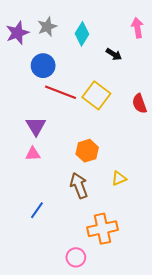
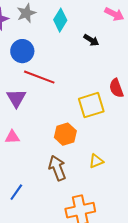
pink arrow: (137, 28) -> (114, 14), turned 126
yellow square: (96, 95) -> (91, 105), moved, turned 36
purple triangle: (36, 126) -> (16, 98), moved

